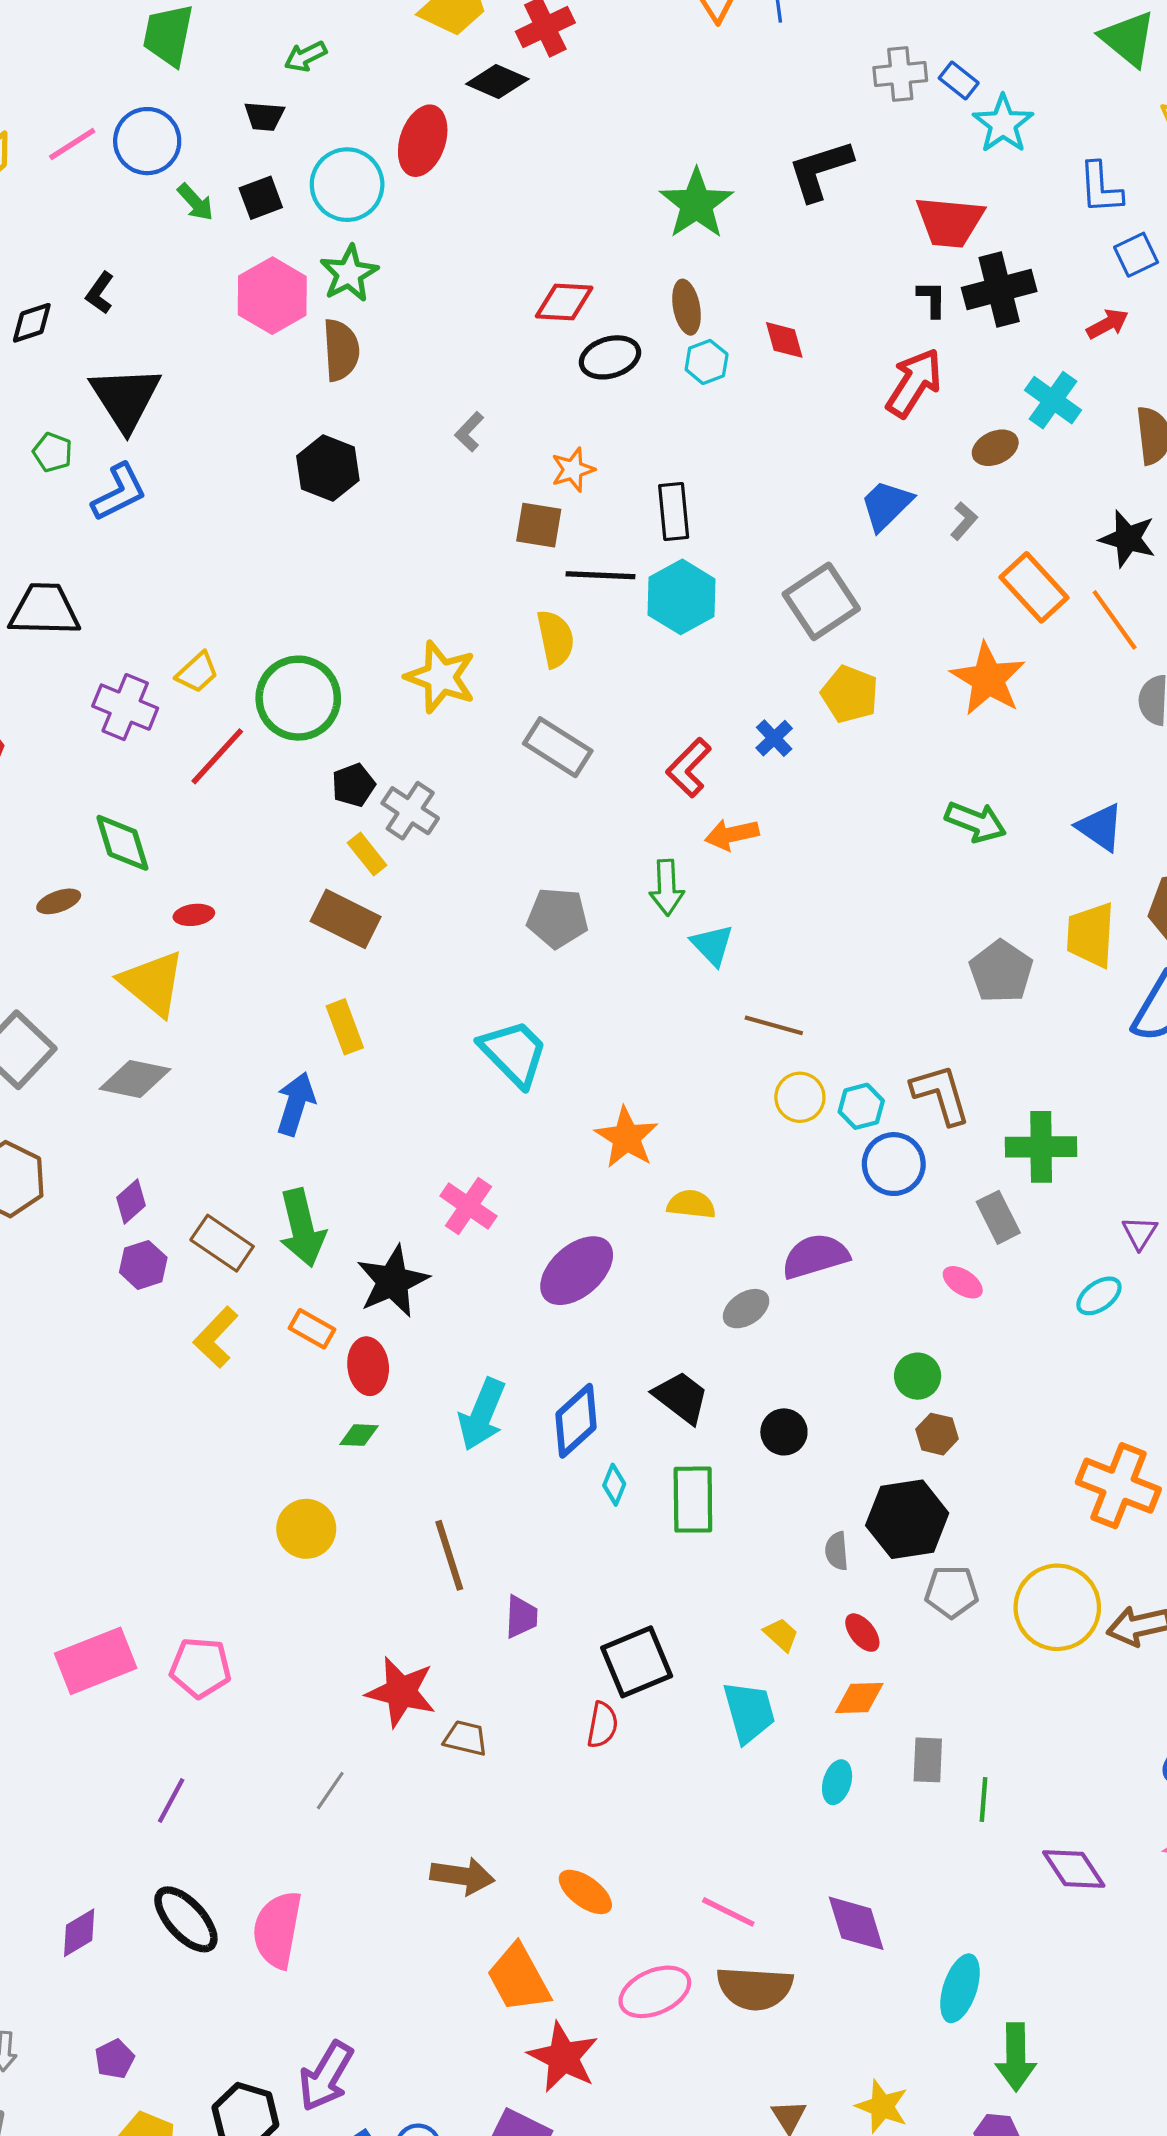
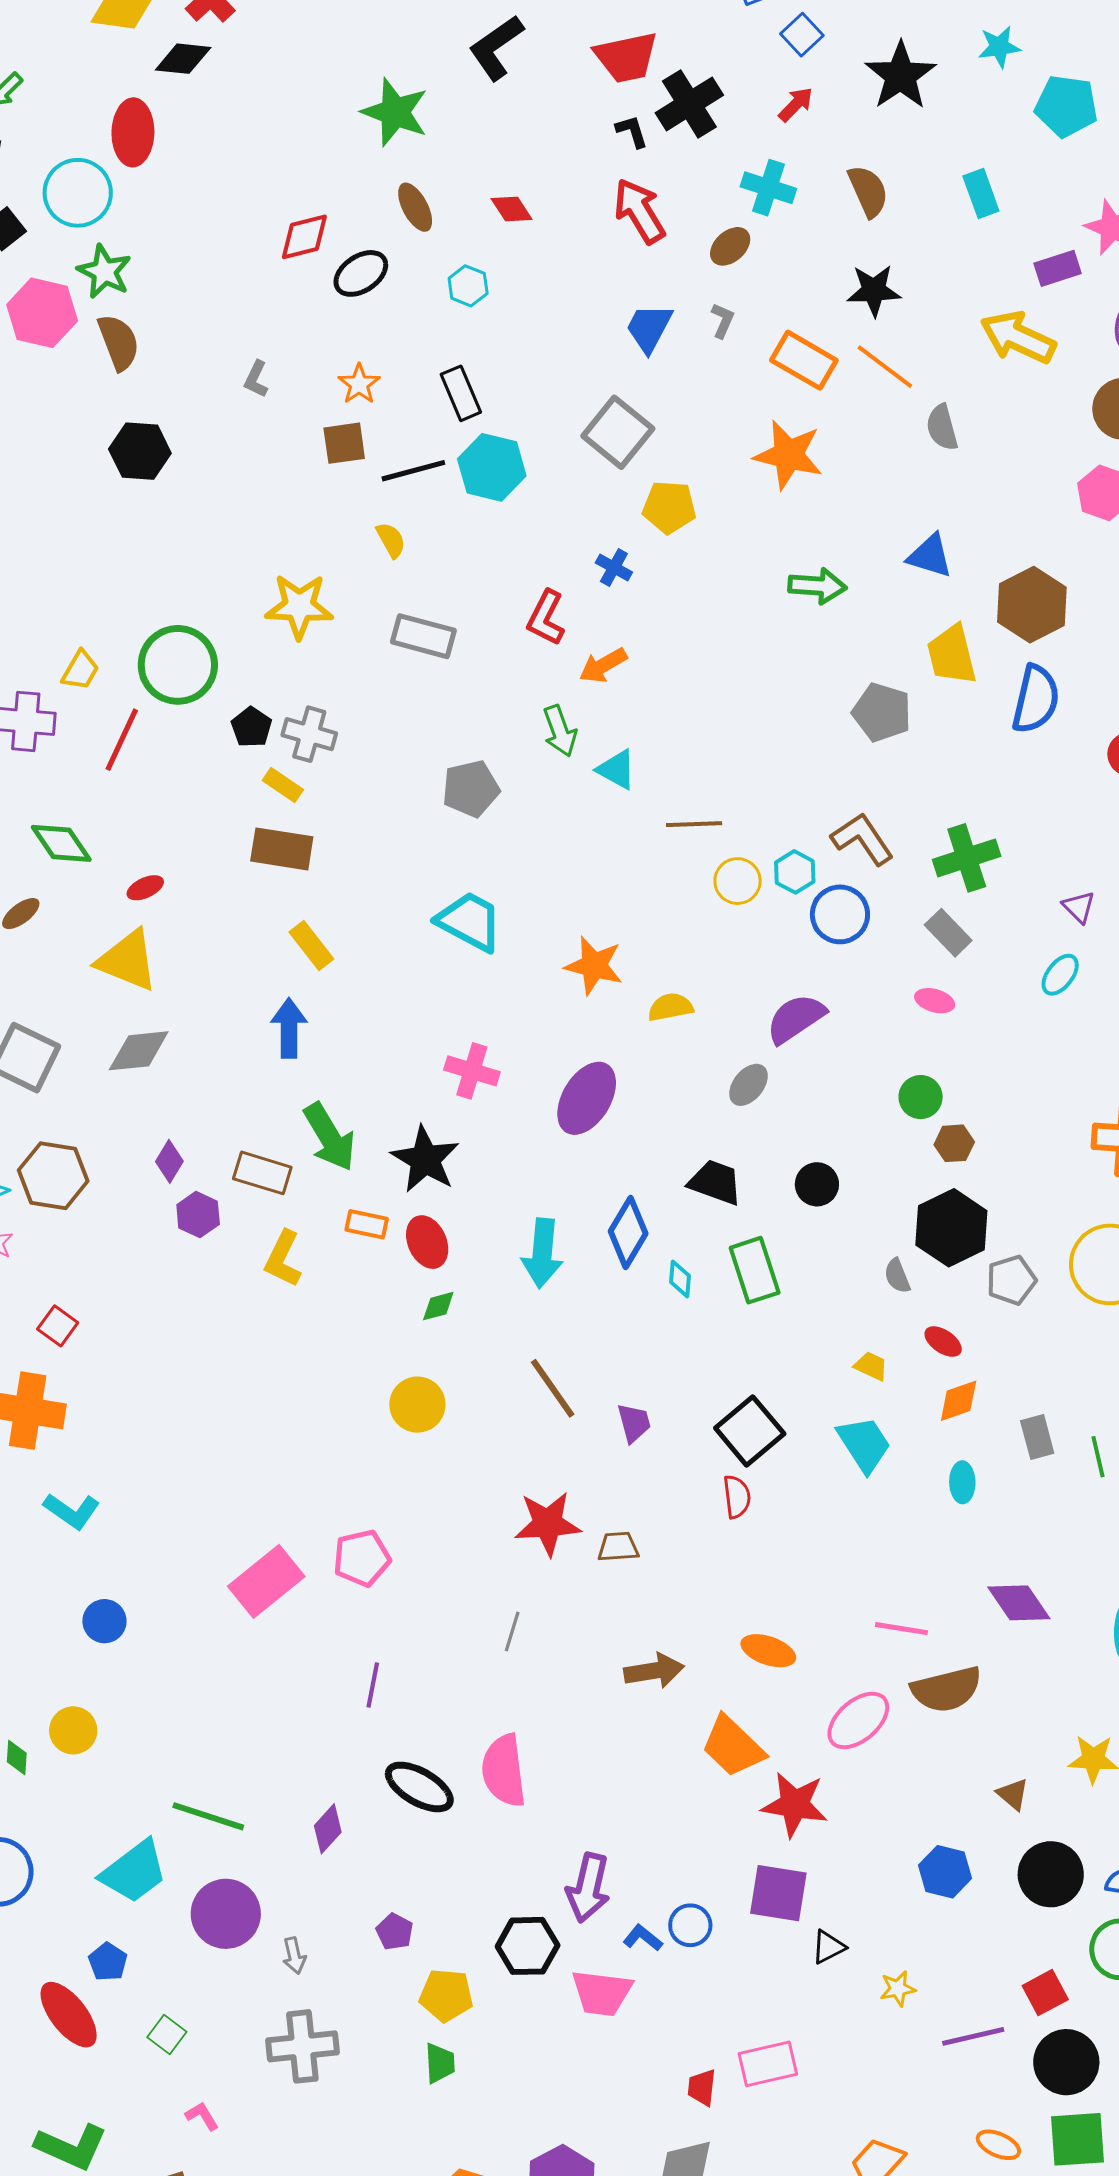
cyan hexagon: (707, 362) -> (468, 286), moved
red arrow: (914, 383) -> (639, 211), turned -46
yellow semicircle: (555, 639) -> (391, 540), size x0.7

